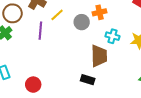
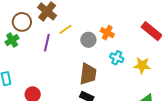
orange cross: (100, 12) -> (107, 33), turned 32
brown trapezoid: (99, 56) -> (88, 74), moved

